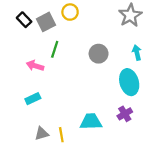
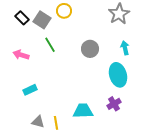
gray square: (46, 22) -> (42, 20), turned -30
green line: (55, 49) -> (50, 45), turned -49
pink arrow: (35, 66) -> (21, 55), moved
gray triangle: (42, 134) -> (38, 122), turned 32

